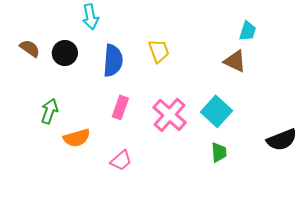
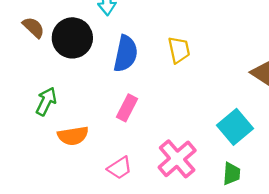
black circle: (65, 53) -> (72, 38), size x1.4
pink cross: (170, 115) -> (177, 159), moved

